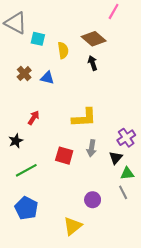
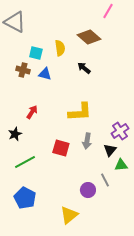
cyan square: (38, 39) -> (36, 53), moved
black arrow: (93, 63) -> (84, 68), moved, turned -32
brown cross: (24, 74) -> (23, 70), turned -32
gray line: (123, 192) -> (105, 180), moved

